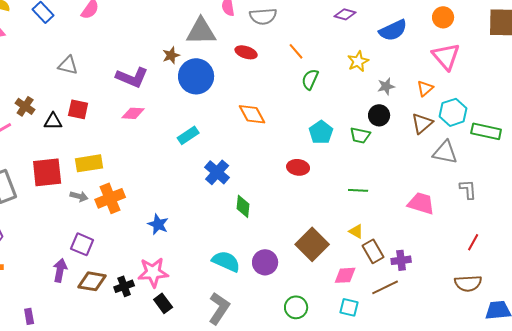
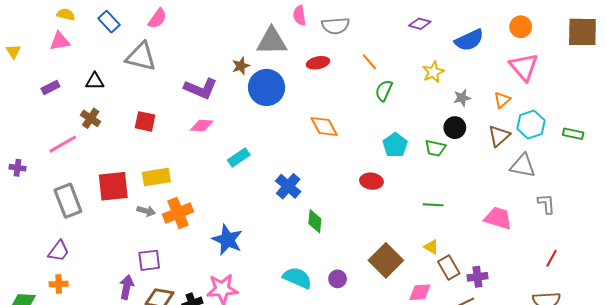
red ellipse: (246, 52) -> (318, 63), turned -30
gray triangle: (68, 65) -> (141, 57), moved, size x1.5
black triangle: (53, 121) -> (95, 81), moved
green rectangle: (486, 131) -> (573, 134), moved, size x0.7
cyan rectangle: (188, 135) -> (239, 157), moved
blue star: (158, 224) -> (227, 240), size x1.4
purple square: (82, 244) -> (149, 260), turned -30
purple circle: (265, 262) -> (338, 279), size x0.7

